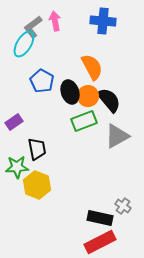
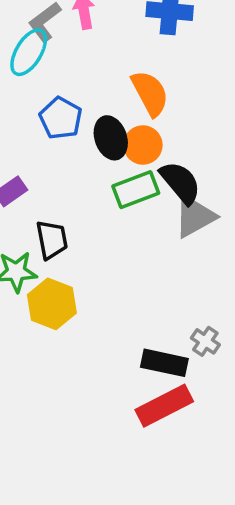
black semicircle: (109, 100) -> (180, 182), moved

